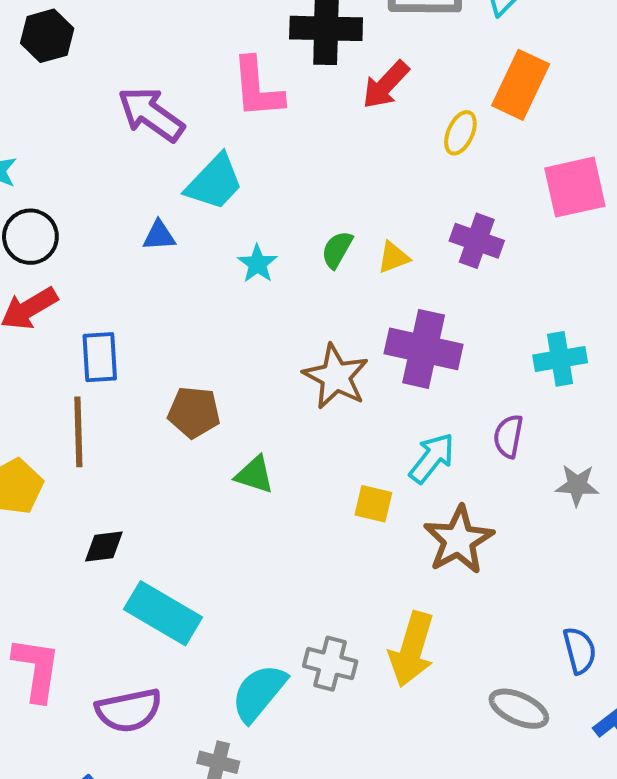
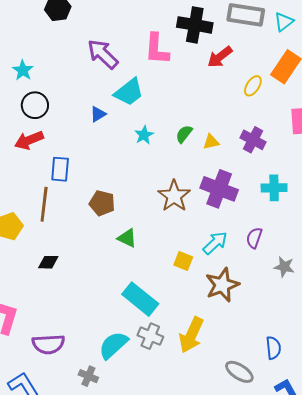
blue triangle: (159, 236) -> (98, 114), turned -36
cyan cross: (560, 359) -> (274, 188), moved
cyan rectangle: (163, 613) -> (140, 299), moved

